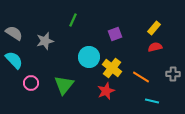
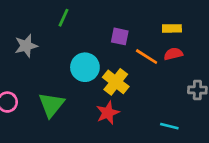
yellow rectangle: (154, 28) -> (172, 28), turned 48
purple square: (115, 34) -> (120, 36), turned 32
orange line: (141, 77) -> (147, 57), moved

